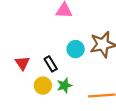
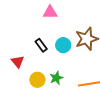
black rectangle: (51, 64) -> (41, 45), moved

